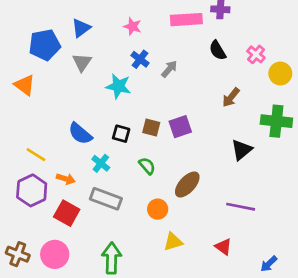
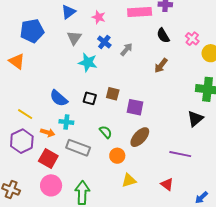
blue triangle: (81, 28) -> (68, 12), moved
gray triangle: (82, 62) -> (74, 38), moved
brown arrow: (231, 97) -> (161, 66), moved
purple square: (180, 127) -> (135, 107), moved, turned 30
black triangle: (242, 150) -> (195, 119), moved
cyan cross: (101, 163) -> (66, 122), moved, turned -32
green semicircle: (147, 166) -> (106, 132), moved
pink circle: (55, 254) -> (51, 185), moved

